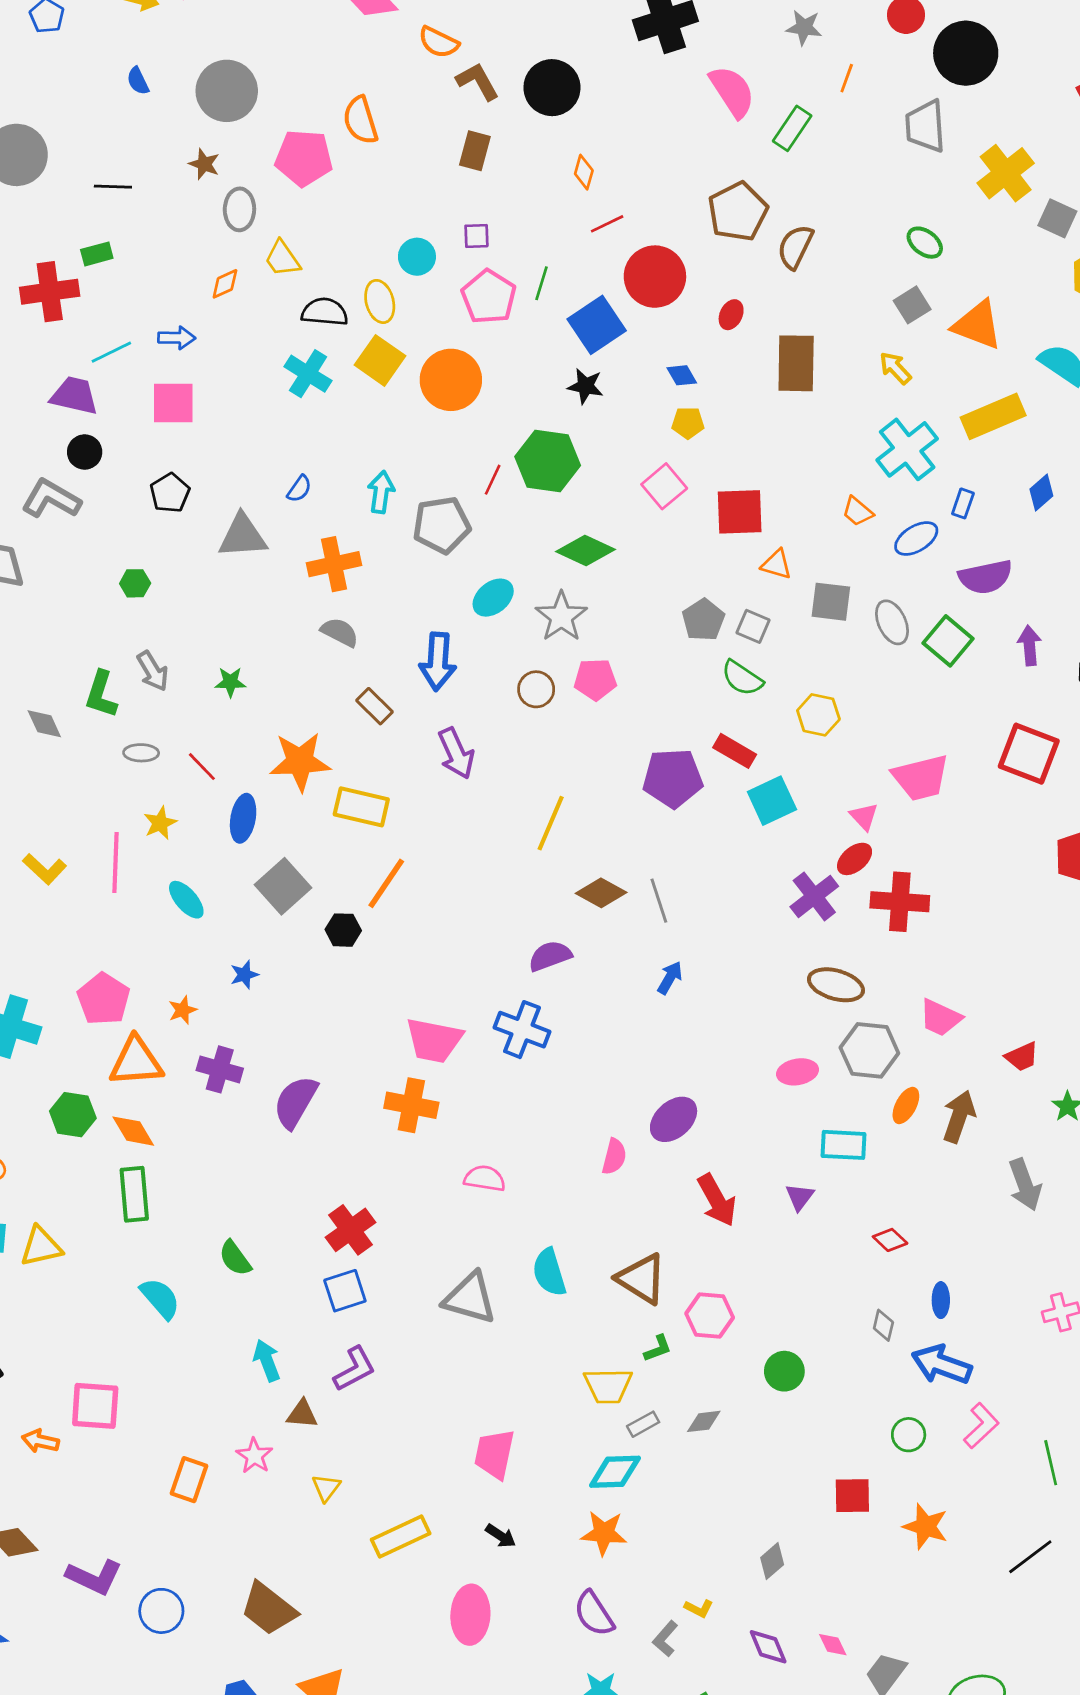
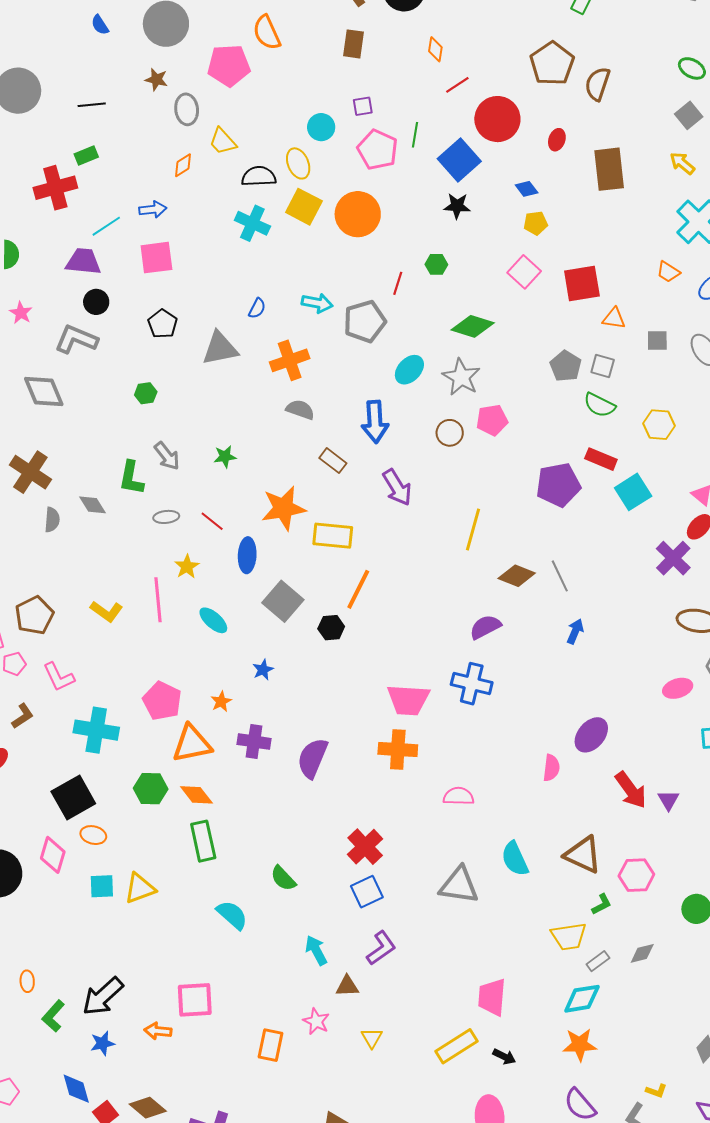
green hexagon: (548, 461) -> (436, 264), size x0.5
cyan arrow: (381, 492) -> (317, 303), turned 100
gray square: (831, 602) -> (657, 341), size x0.7
purple triangle: (800, 1197) -> (669, 800), moved
yellow rectangle: (401, 1536) -> (457, 1046), moved

